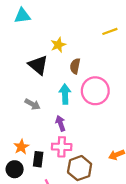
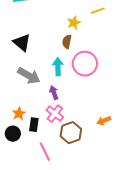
yellow star: (58, 45) -> (74, 23), moved
black triangle: (38, 65) -> (22, 43), moved
gray arrow: (33, 104) -> (29, 76), size x1.6
pink cross: (62, 147) -> (55, 114), turned 36

